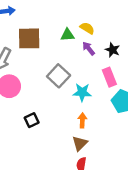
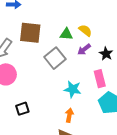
purple arrow: (89, 48) -> (84, 49), turned -96
gray square: (59, 76) -> (55, 58), moved

